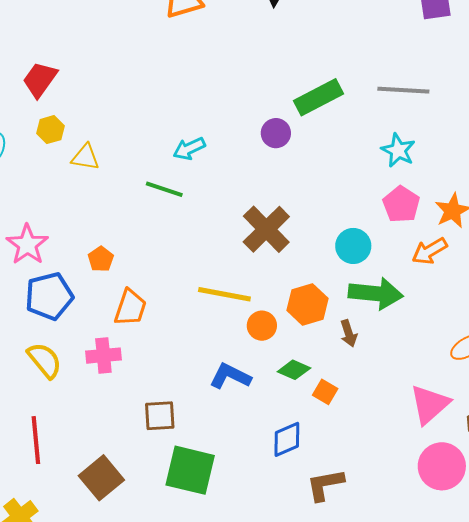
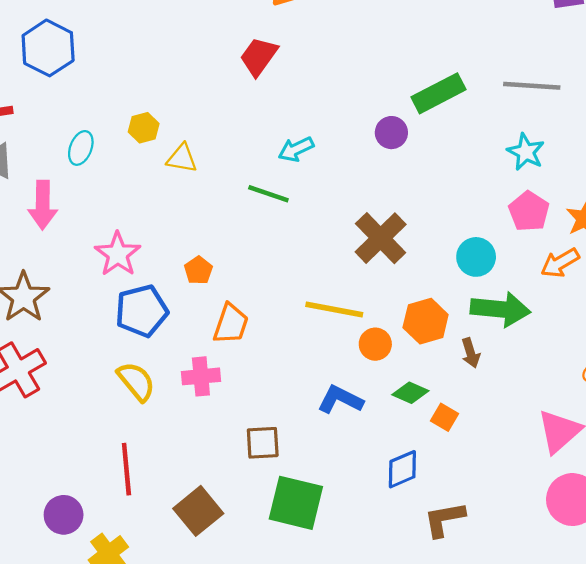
red trapezoid: (40, 79) -> (259, 56), moved

